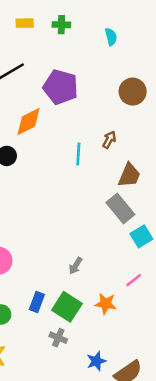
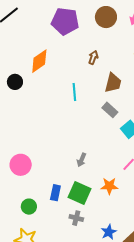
purple pentagon: (61, 87) -> (65, 21), moved
orange diamond: (29, 122) -> (39, 61), moved
cyan line: (78, 154) -> (74, 92), moved
gray rectangle: (120, 209) -> (110, 110), size x0.7

